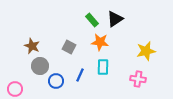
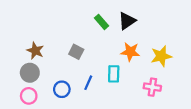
orange star: (100, 42) -> (130, 52), moved
gray circle: (40, 66) -> (30, 73), moved
pink circle: (15, 89) -> (29, 96), moved

